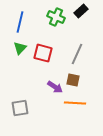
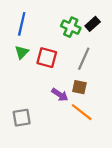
black rectangle: (81, 11) -> (93, 24), moved
green cross: (56, 17) -> (71, 27), moved
orange line: (75, 103) -> (82, 112), turned 35

